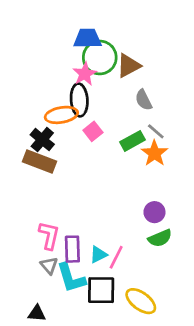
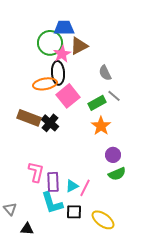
green circle: (100, 57) -> (50, 43), moved
brown triangle: (128, 66) -> (79, 46), moved
pink square: (93, 131) -> (68, 96), size x1.6
black cross: (42, 140) -> (50, 123), moved
orange star: (154, 153) -> (101, 126), moved
gray triangle: (49, 266) -> (10, 209), moved
black square: (101, 290) -> (74, 212), size x0.7

